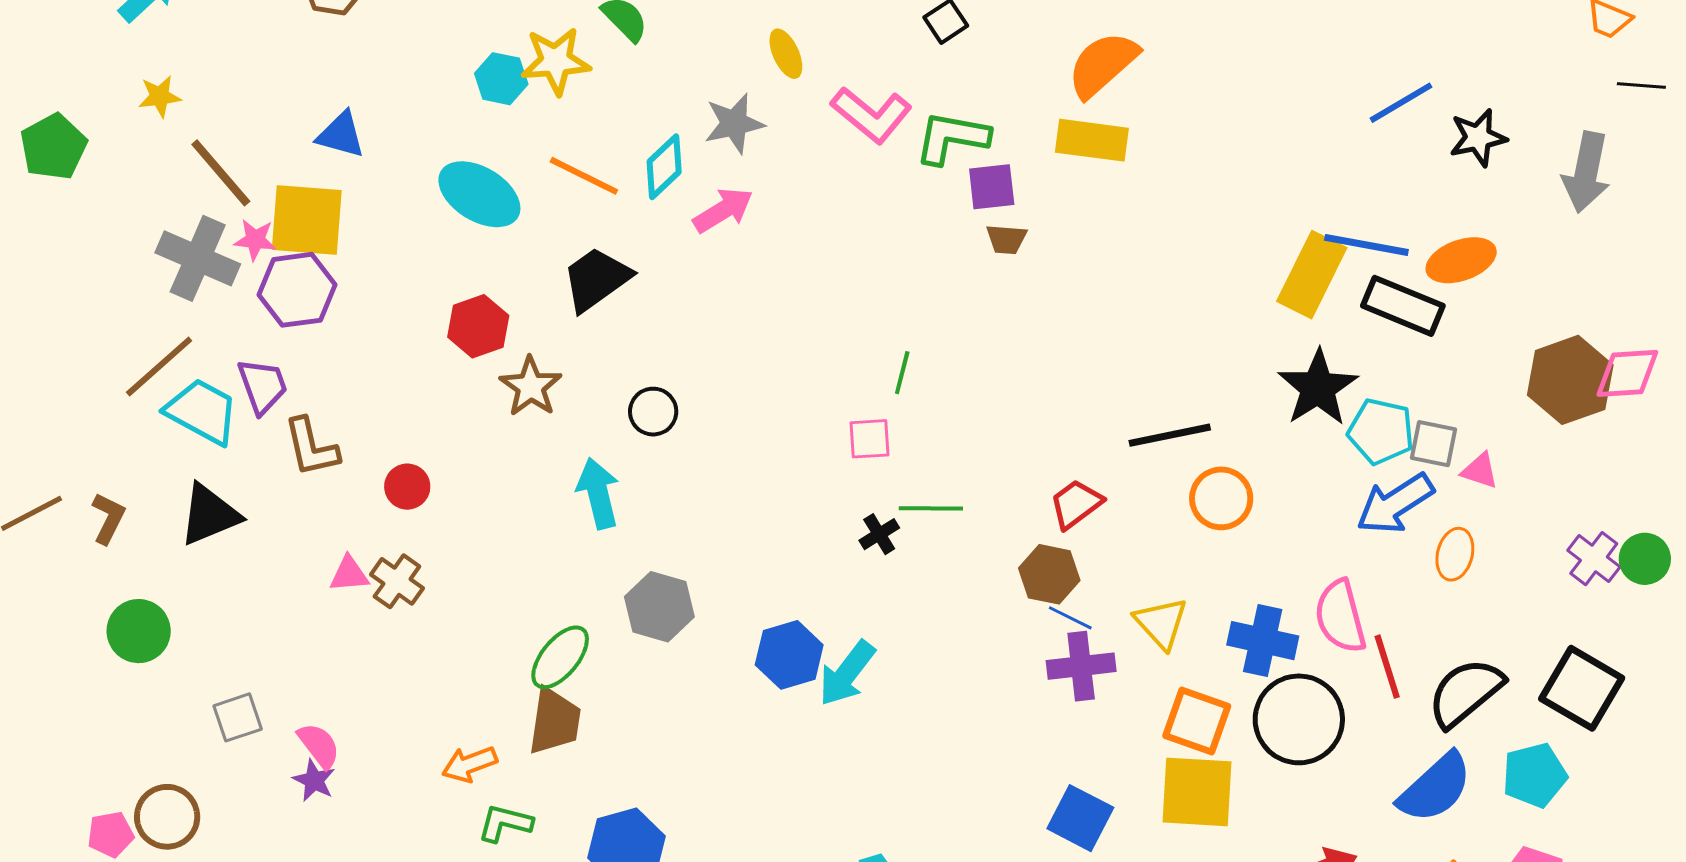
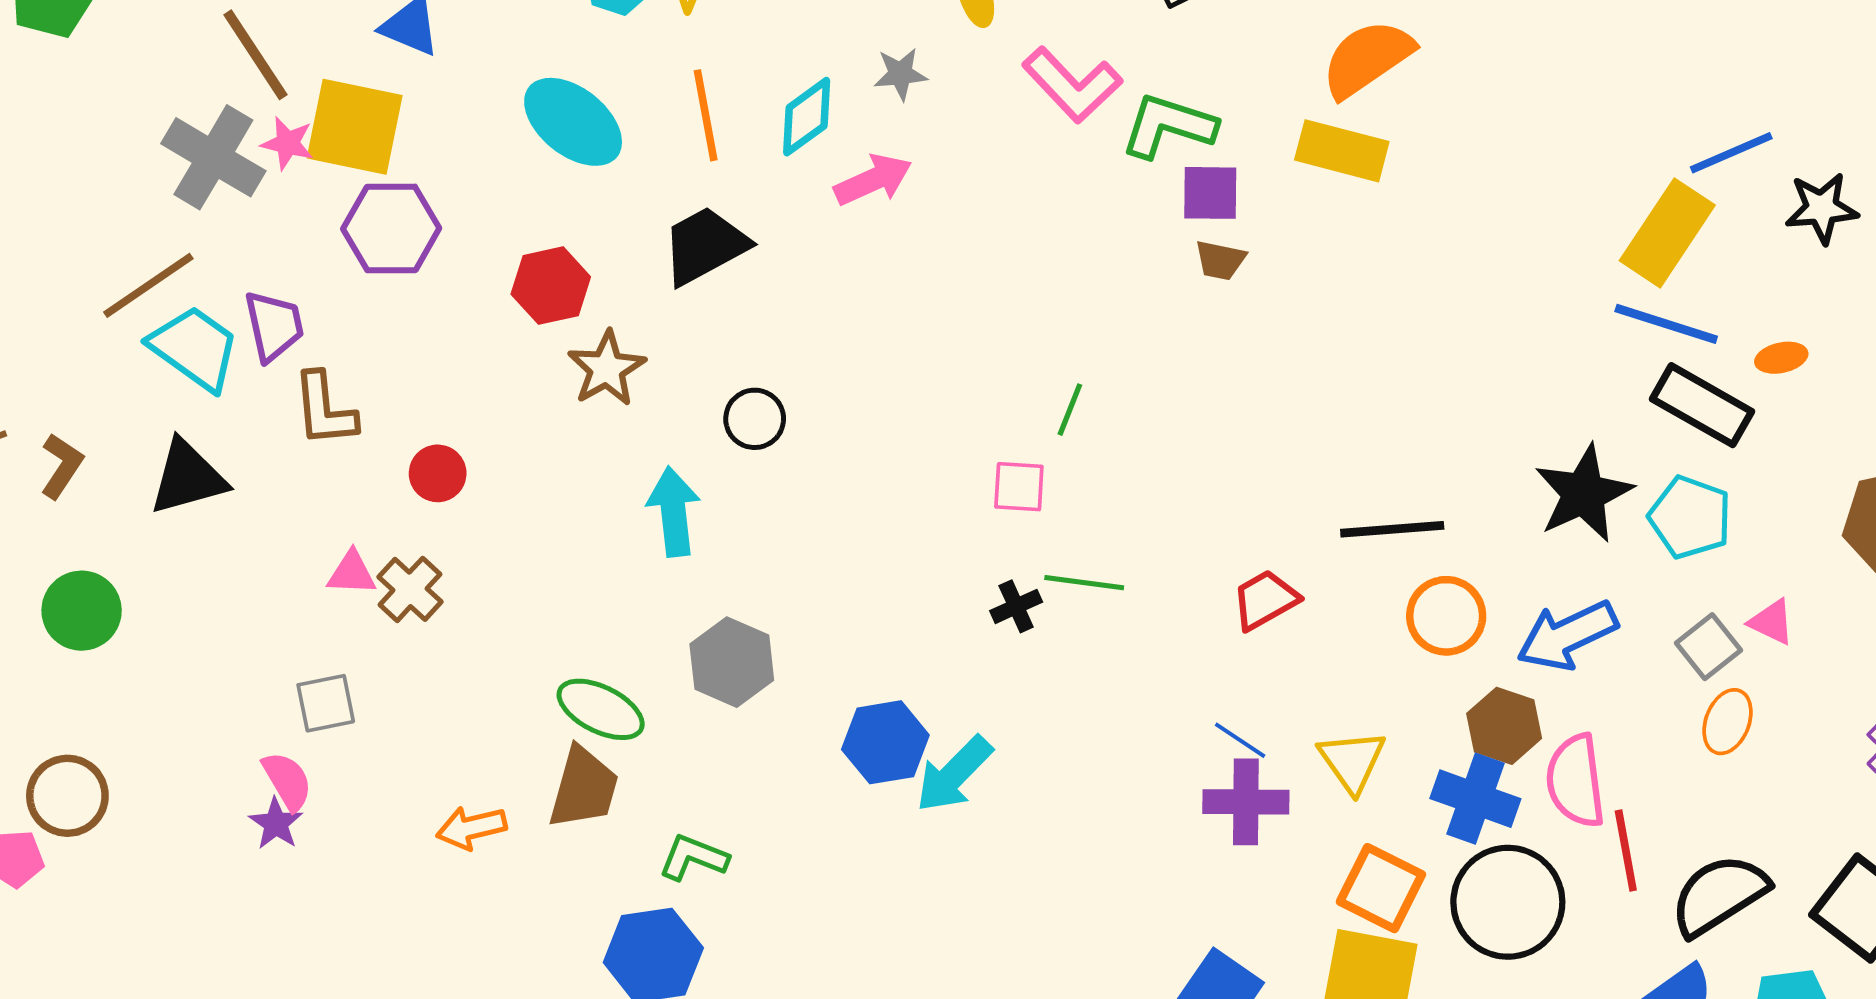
gray star: (734, 123) -> (900, 74), size x0.7
orange line: (584, 176) -> (706, 115), turned 46
orange ellipse: (1461, 260) -> (1781, 358), size x0.6
yellow rectangle: (1312, 275) -> (1667, 233), moved
purple hexagon: (297, 290) -> (391, 228), moved
cyan pentagon: (1381, 431) -> (1690, 517), moved
gray square: (1434, 444) -> (1708, 647), moved, turned 33
blue arrow: (1395, 504) -> (1567, 635), moved
brown hexagon: (1049, 574) -> (1504, 726), moved
green ellipse: (560, 657) -> (601, 709), turned 70
gray square: (238, 717) -> (326, 703), moved
brown circle: (167, 817) -> (67, 796), moved
green L-shape: (505, 823) -> (693, 858), moved

